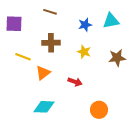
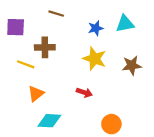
brown cross: (51, 43) -> (45, 47), moved
yellow star: (84, 52) -> (94, 59), size x1.5
orange triangle: (43, 73) -> (36, 94), moved

